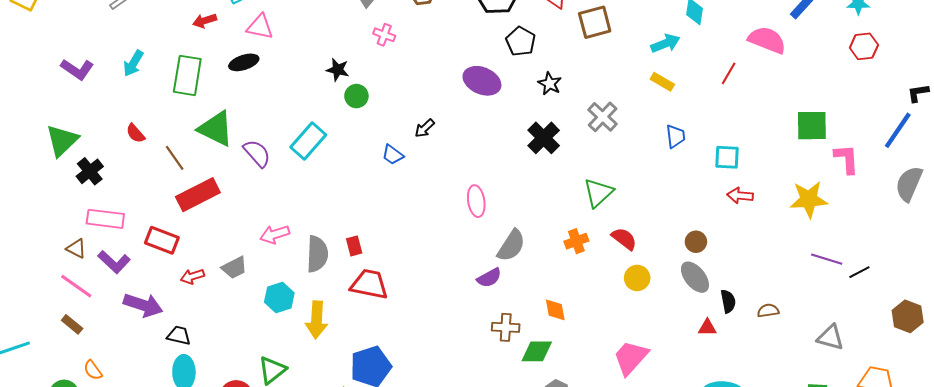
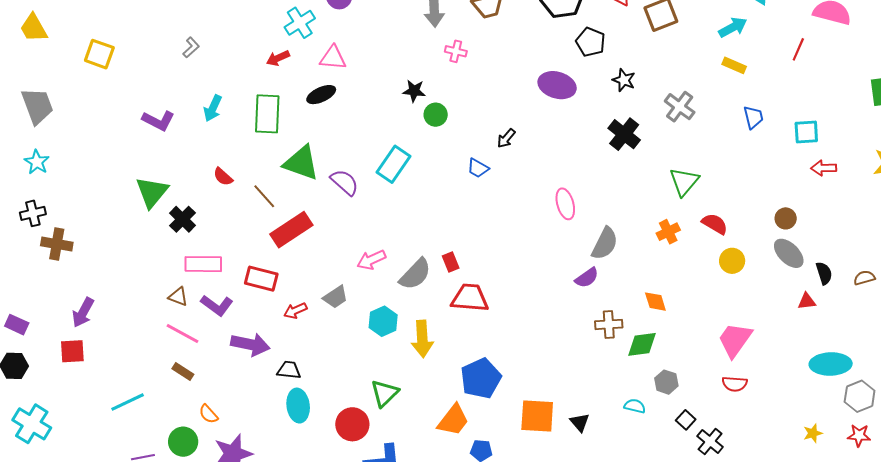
gray semicircle: (317, 254) -> (415, 274), turned 48

